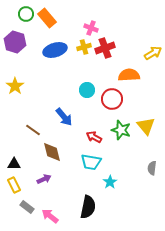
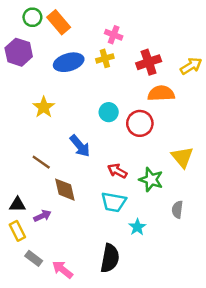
red cross: (105, 48) -> (149, 62), moved
yellow star: (15, 86) -> (44, 107), moved
green star: (121, 130) -> (151, 180), moved
gray semicircle: (152, 168) -> (177, 210), moved
purple arrow: (44, 179) -> (42, 216), moved

